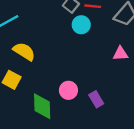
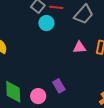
pink circle: (68, 90) -> (38, 96), moved

